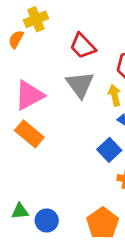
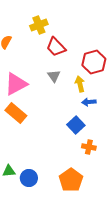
yellow cross: (36, 19) -> (39, 25), moved
gray triangle: (80, 85) -> (54, 76), size x0.6

